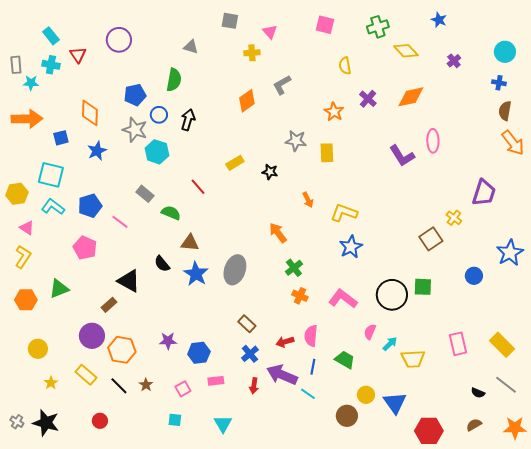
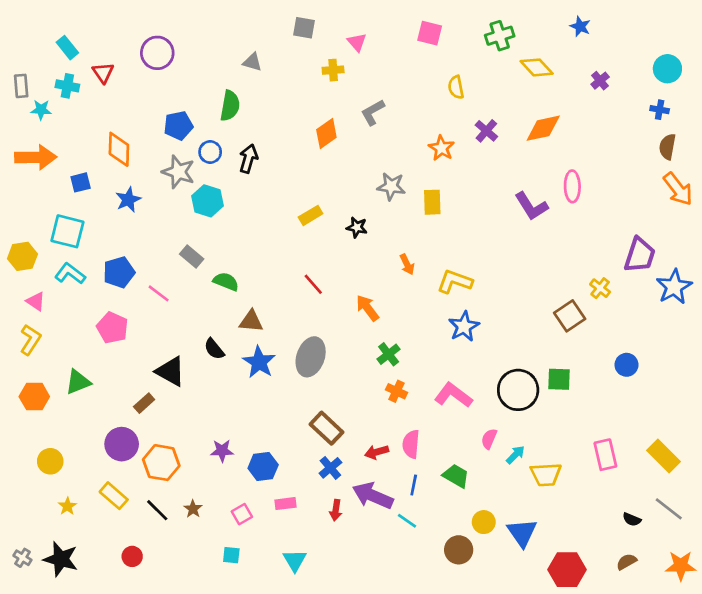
red line: (198, 187) -> (313, 284), moved
blue star: (510, 253) -> (674, 287), moved
brown rectangle: (247, 324) -> (326, 428), size x1.4

